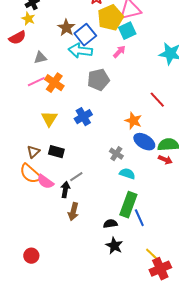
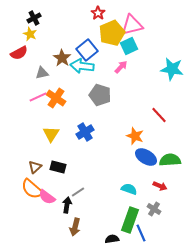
brown star: (66, 28) -> (62, 58), moved
gray pentagon: (98, 80) -> (100, 95), turned 30
gray cross: (116, 154) -> (154, 209), moved
red arrow: (165, 160) -> (160, 186), moved

